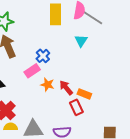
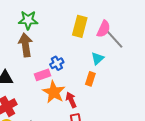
orange star: (47, 85) -> (54, 92), size x1.6
orange rectangle: (84, 94) -> (90, 79), moved, turned 72

